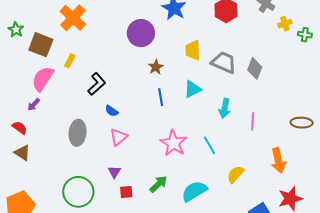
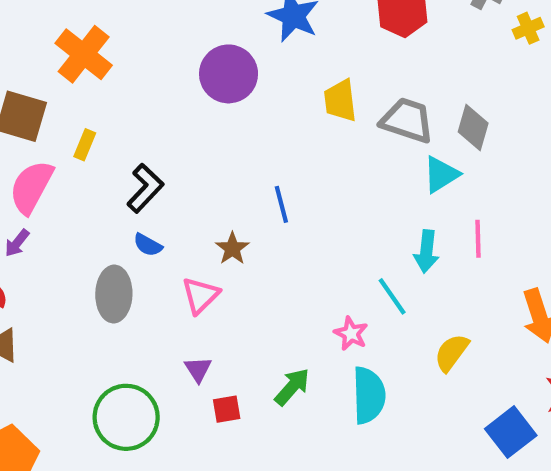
brown star: (156, 67) -> (232, 248), moved
cyan triangle: (193, 89) -> (441, 174), moved
cyan arrow: (225, 108) -> (426, 251), moved
blue semicircle: (112, 111) -> (148, 245), moved
pink star: (174, 143) -> (351, 334), moved, size x0.6
cyan semicircle: (194, 191) -> (369, 395), turned 124

